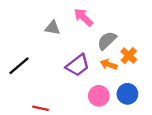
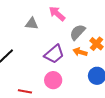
pink circle: (99, 96) -> (53, 80), moved

